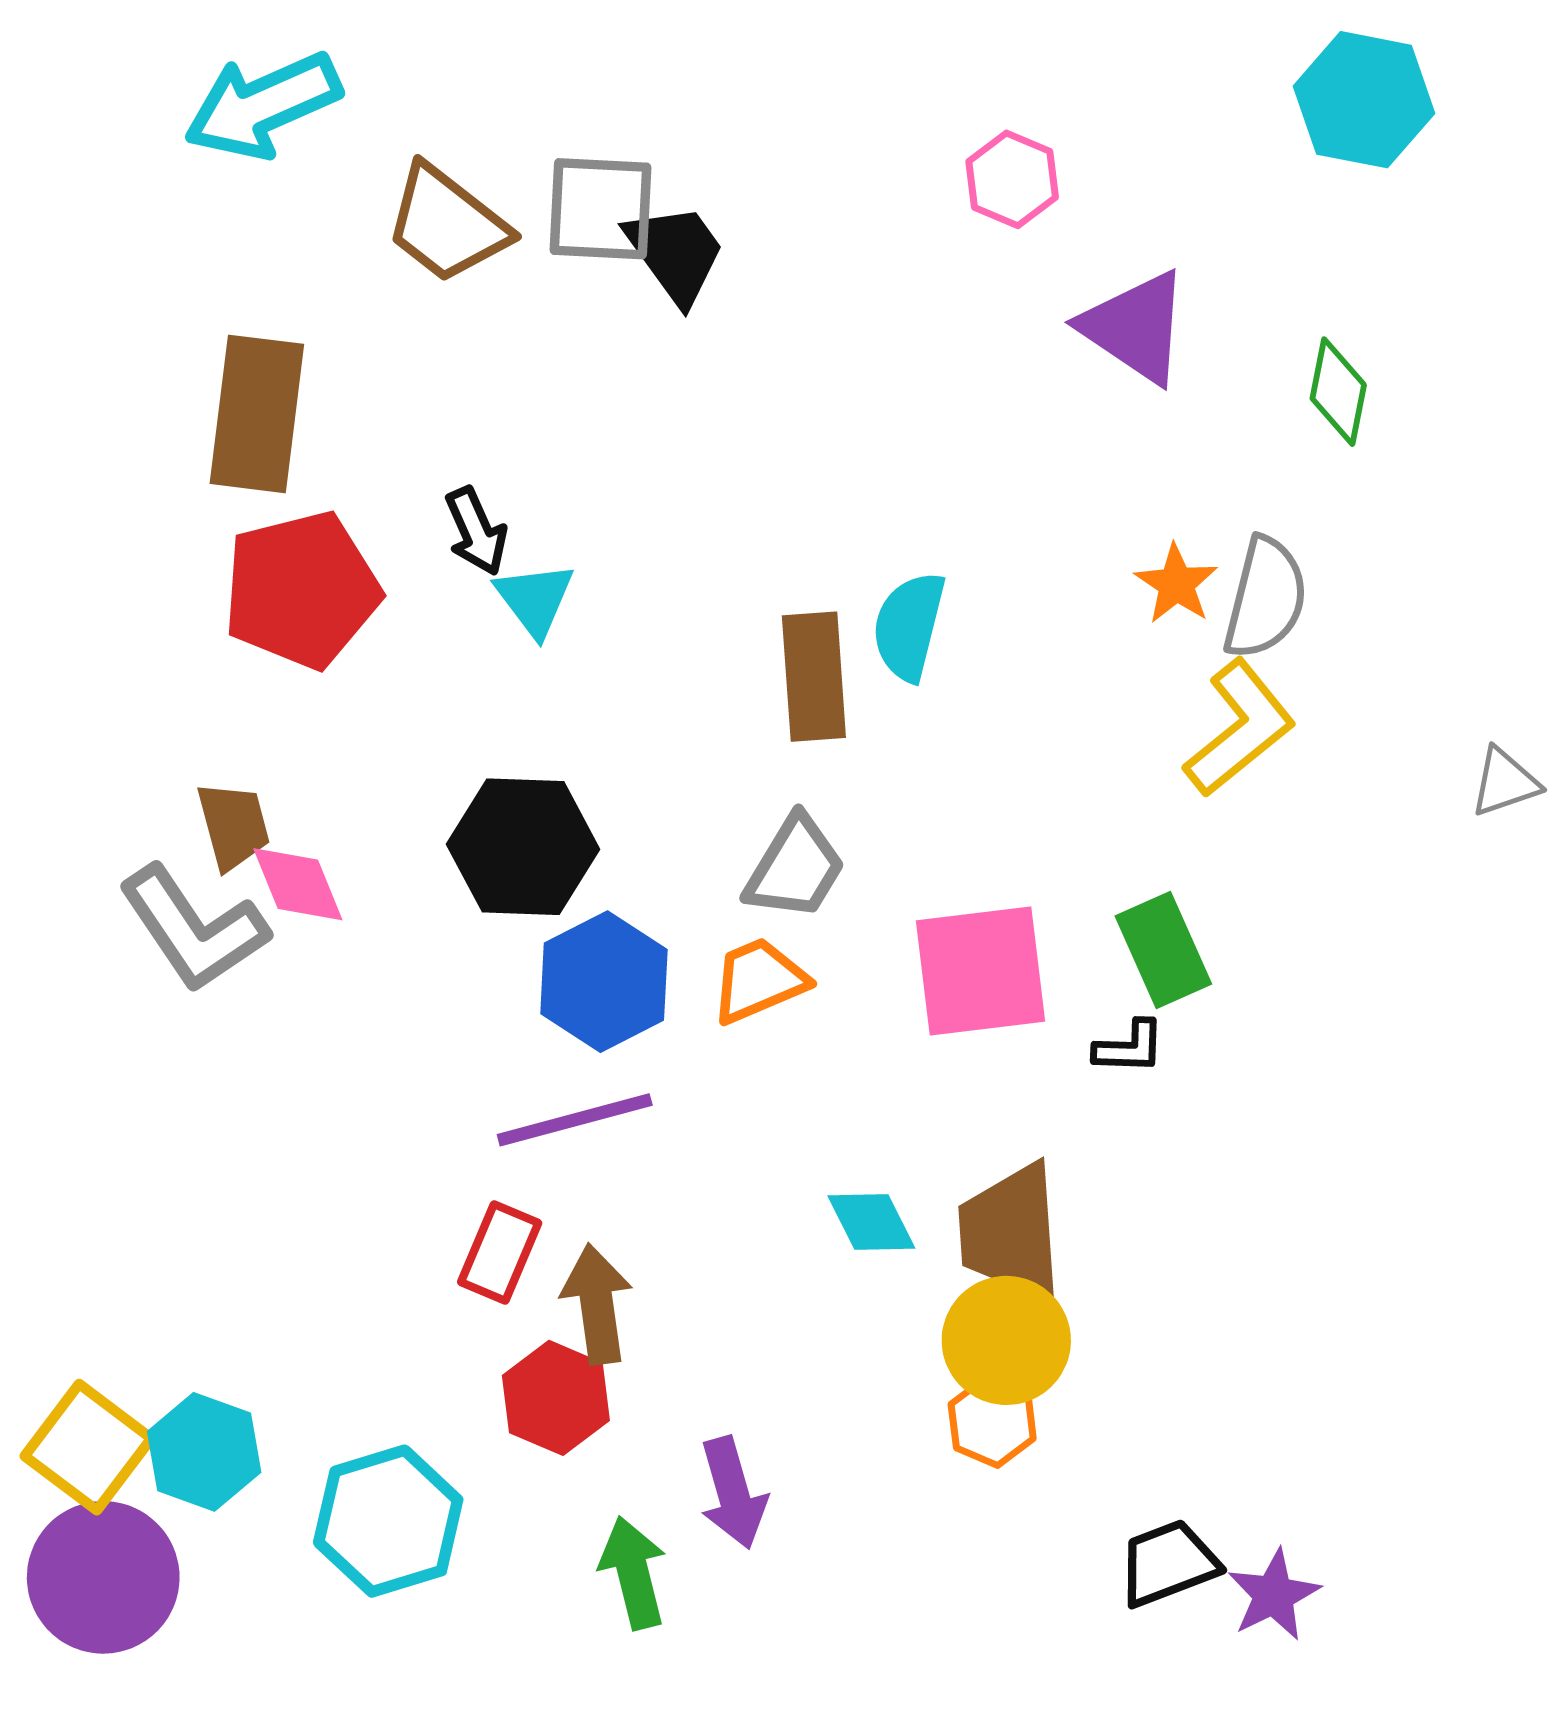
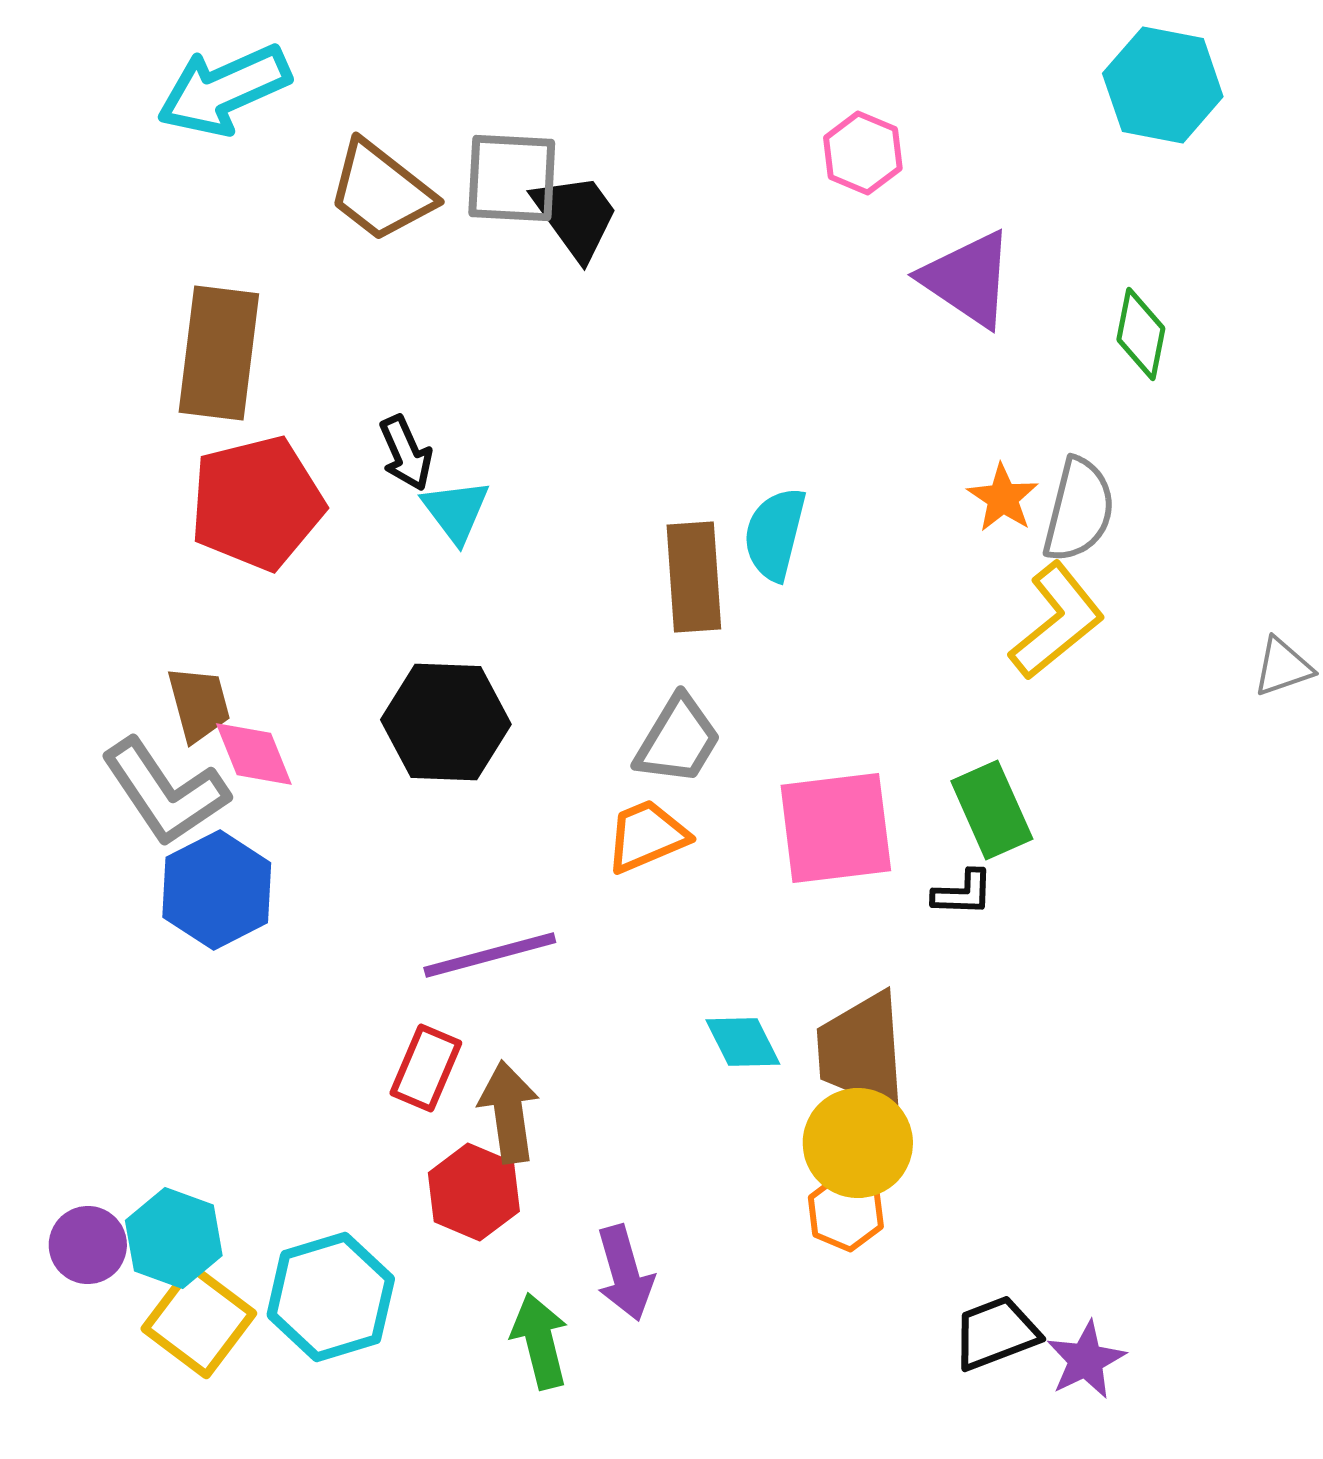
blue hexagon: (604, 982) -> (217, 890), moved
yellow square: (88, 1447) -> (199, 1321), moved
purple circle: (103, 1577) -> (88, 1245), moved, size x0.6

